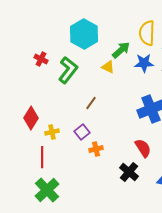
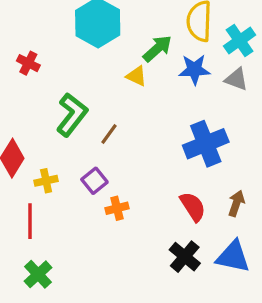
green L-shape: (68, 70) -> (72, 115), moved
black cross: (129, 172) -> (185, 257), moved
green cross: (47, 190) -> (38, 274), size x0.7

